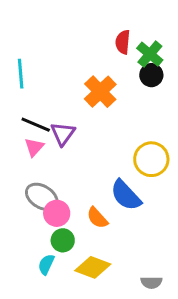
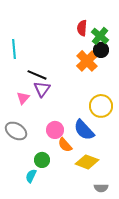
orange cross: (100, 92) -> (87, 61), moved
black line: (36, 125) -> (37, 75), moved
gray ellipse: (42, 197) -> (16, 131), moved
pink circle: (57, 213) -> (55, 130), moved
yellow diamond: (93, 267) -> (87, 162), moved

